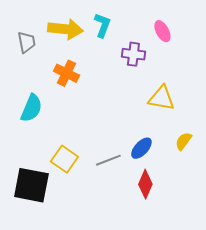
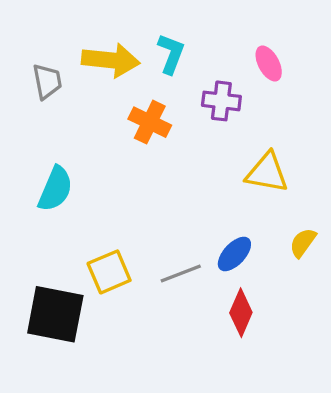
orange cross: (66, 73) -> (150, 122), moved
yellow square: (64, 159) -> (109, 272), turned 32

